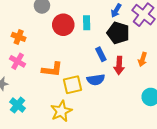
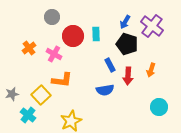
orange cross: (19, 37) -> (29, 48), turned 32
pink cross: (18, 61) -> (54, 54), moved
yellow square: (72, 85) -> (41, 95), moved, turned -30

